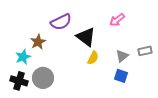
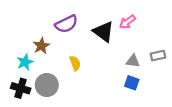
black triangle: (86, 37) -> (103, 32), moved
gray triangle: (122, 56) -> (133, 61), turned 48
yellow semicircle: (93, 58) -> (75, 63), moved, turned -48

